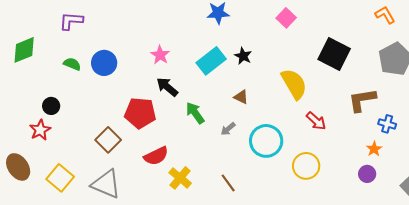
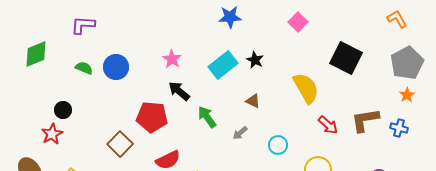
brown L-shape: (362, 100) -> (365, 120), moved
cyan circle: (266, 141) -> (278, 145), size x0.6
orange star: (374, 149) -> (407, 95), moved

